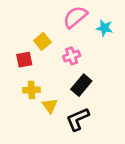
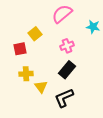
cyan star: (104, 28) -> (93, 27), moved
pink cross: (72, 56) -> (67, 46), moved

